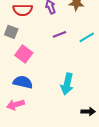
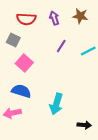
purple line: (60, 34) -> (61, 46), turned -40
cyan arrow: (67, 84) -> (56, 104), moved

